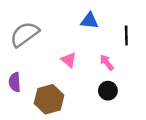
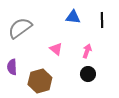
black line: (126, 35) -> (102, 20), moved
pink arrow: (107, 62) -> (87, 51), turned 56

